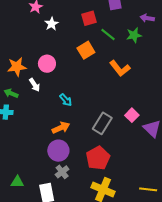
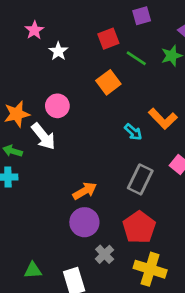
orange L-shape: (120, 68) -> (163, 119), moved
white arrow: (35, 85) -> (43, 136), size x1.5
cyan arrow: (66, 100) -> (133, 132), moved
gray cross: (62, 172) -> (105, 254), moved

